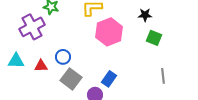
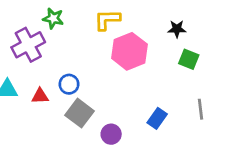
blue rectangle: (109, 79) -> (157, 118), moved

